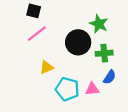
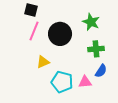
pink line: (37, 34) -> (34, 31), turned -30
black circle: (78, 42) -> (60, 34), moved

